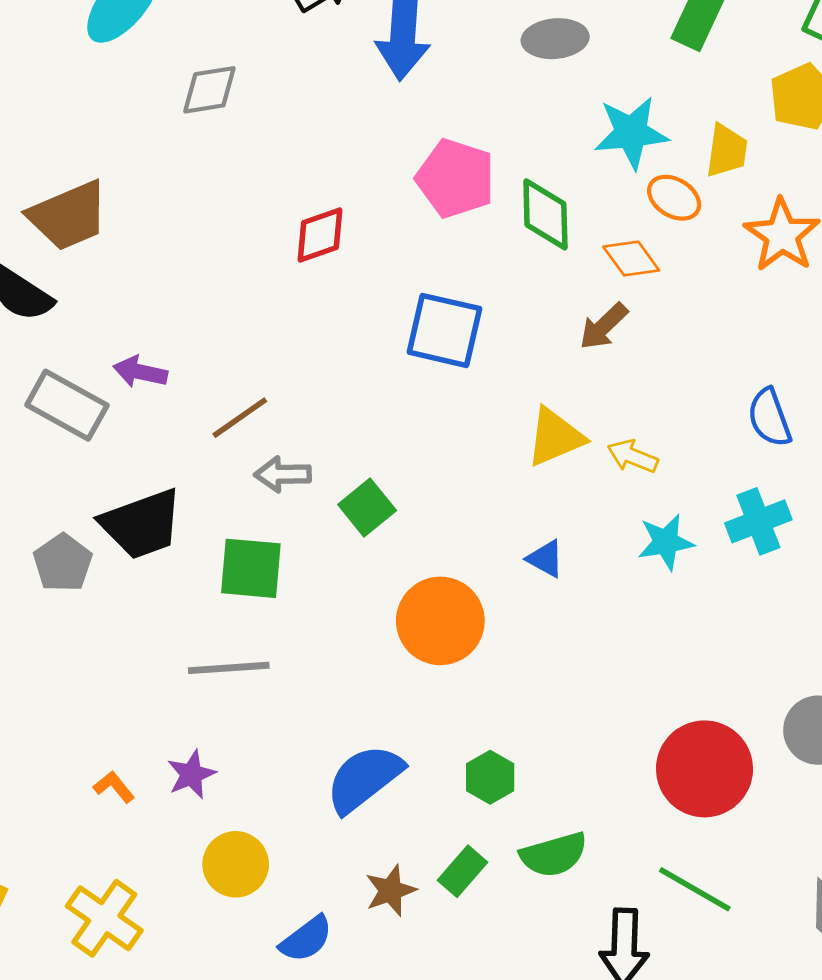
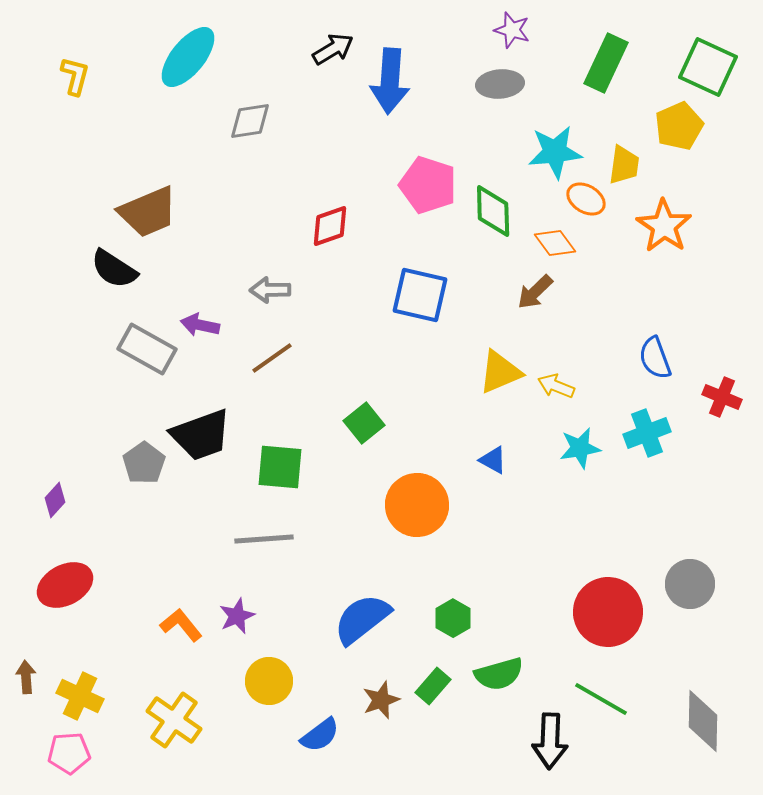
gray arrow: (283, 474) -> (270, 290), moved
orange L-shape: (114, 787) -> (181, 625), size x1.4

